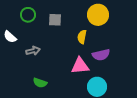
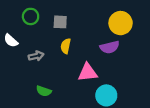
yellow circle: (98, 15) -> (121, 23), moved
yellow semicircle: (82, 37) -> (66, 46), moved
purple semicircle: (101, 55) -> (110, 47), moved

